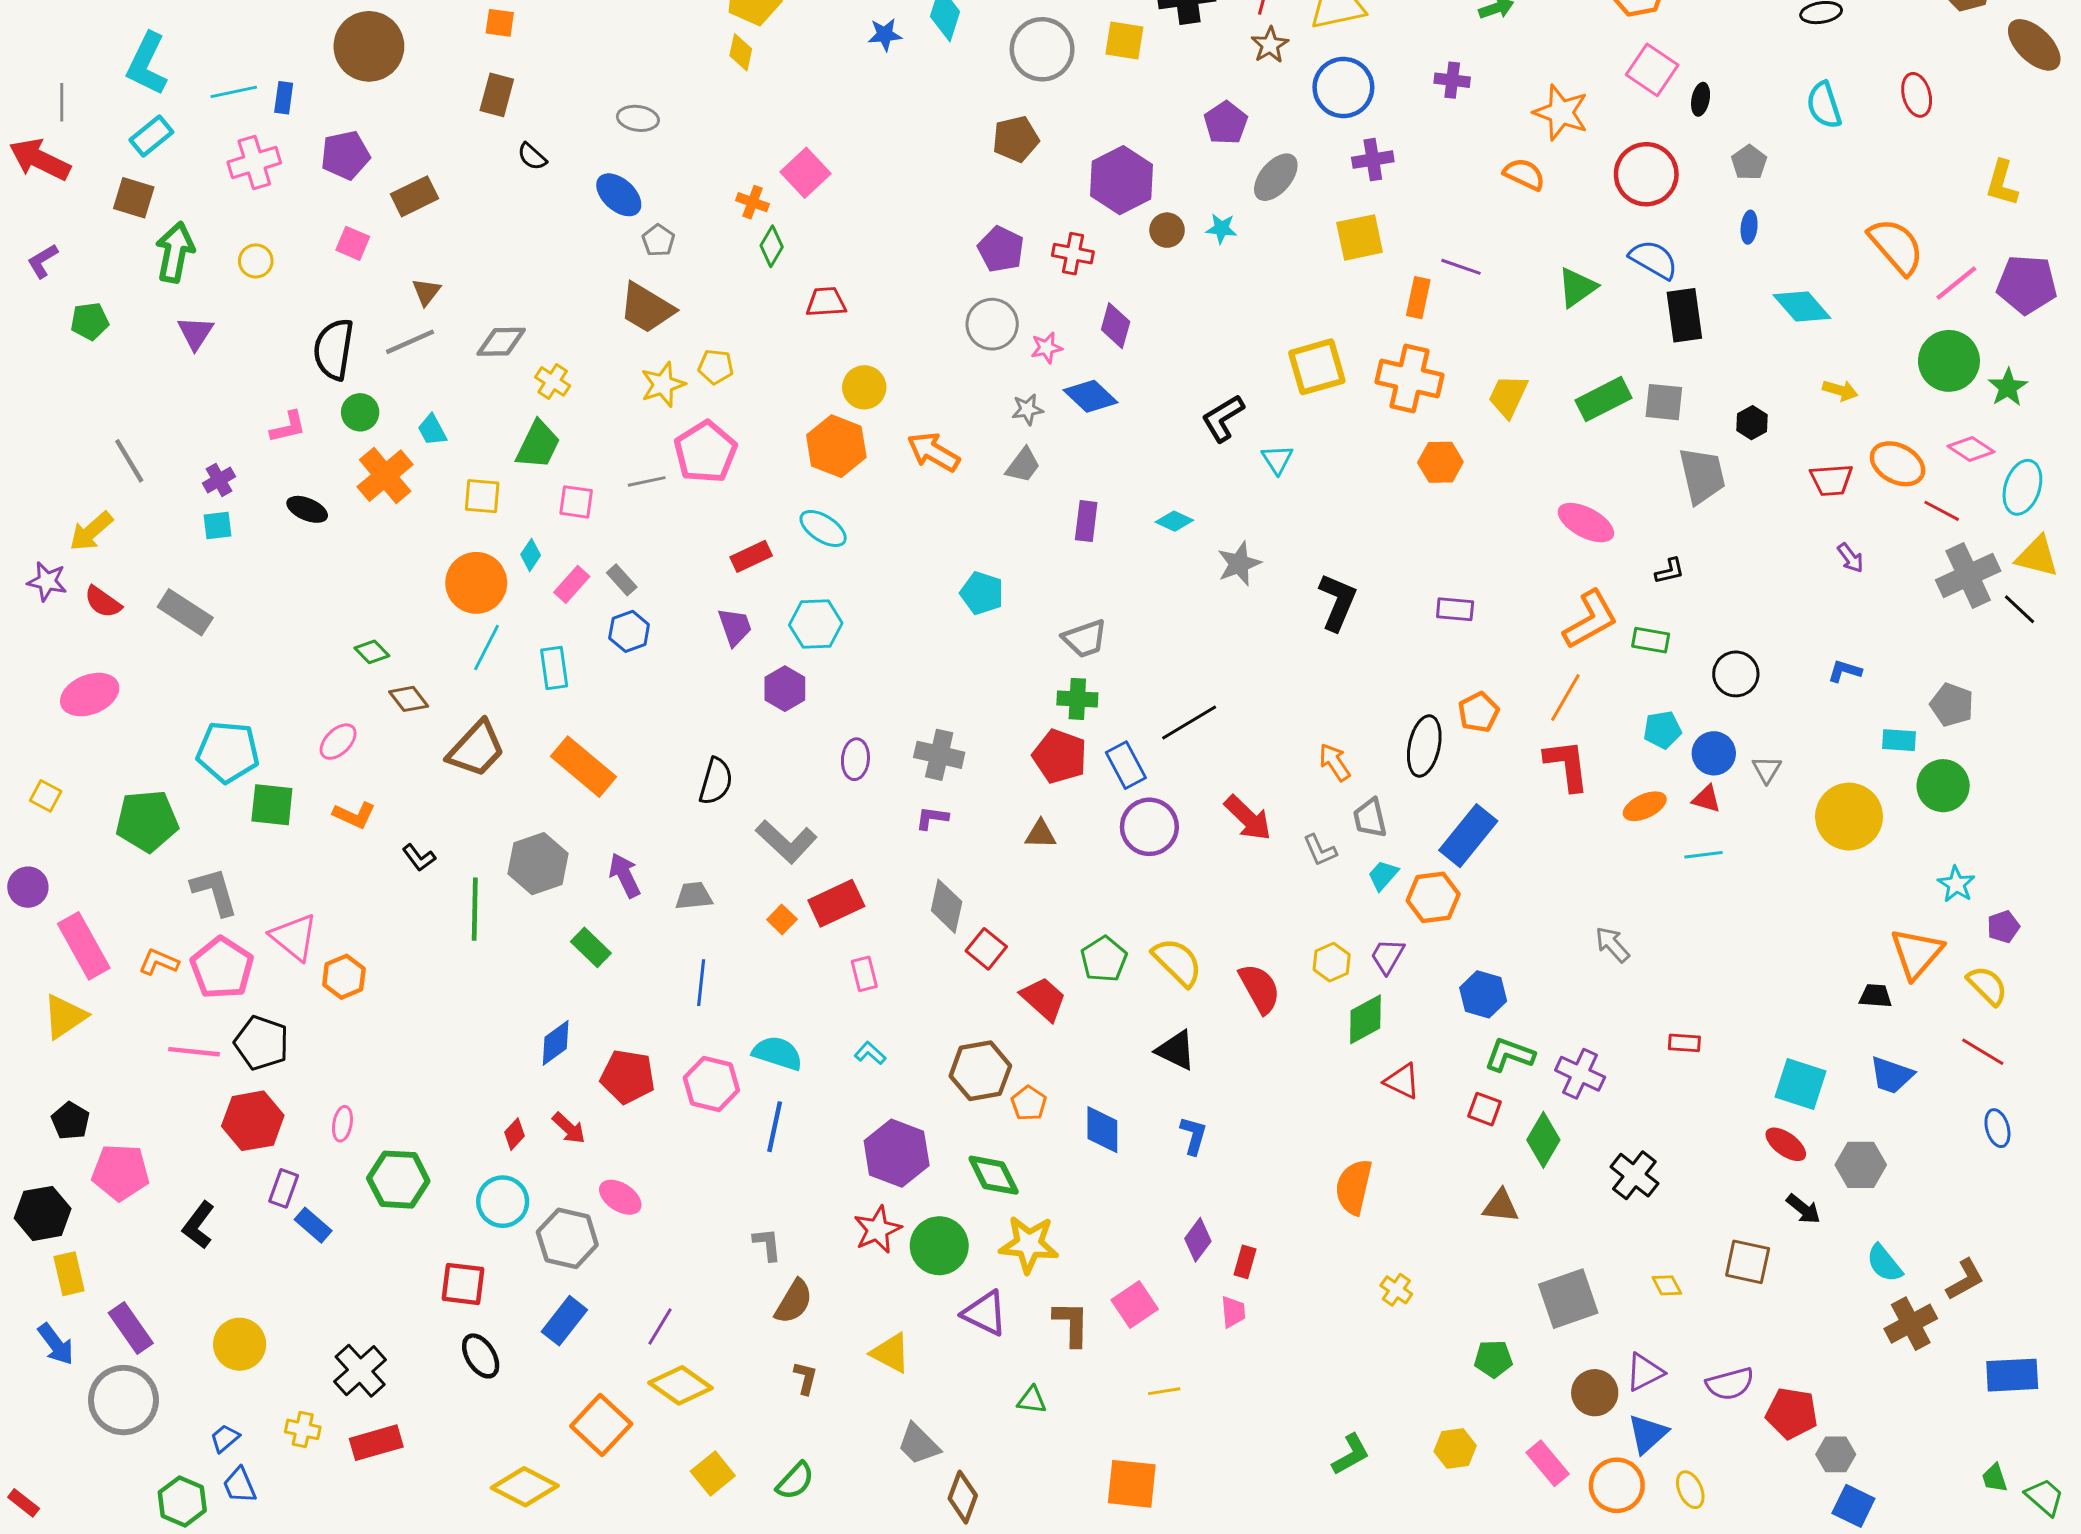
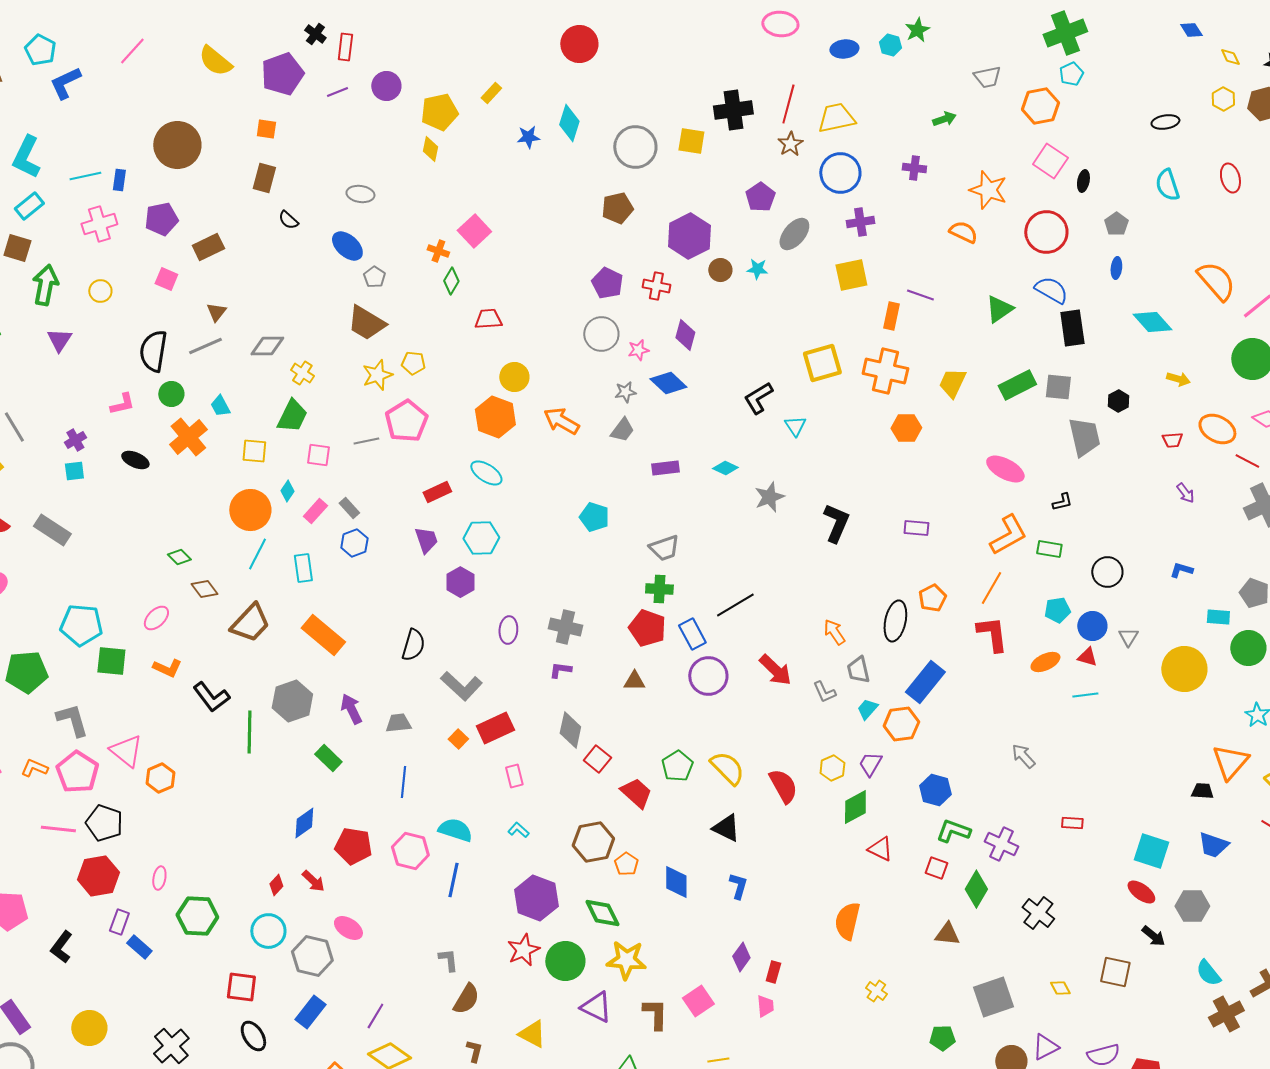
red trapezoid: (1831, 480) -> (1172, 440), size x0.7
purple rectangle: (1086, 521) -> (665, 468), turned 76
black L-shape: (419, 858) -> (211, 697), size x1.6

